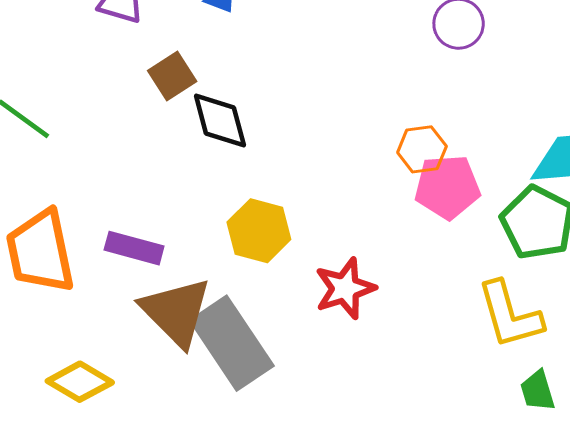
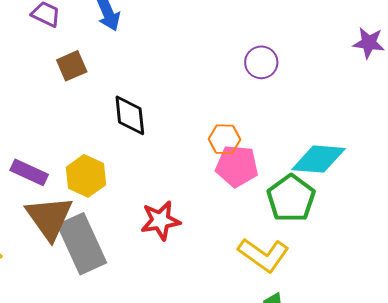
black diamond: (220, 121) -> (130, 115), moved
yellow hexagon: (259, 231) -> (86, 176), moved
yellow L-shape: (510, 315) -> (264, 255), turned -48

